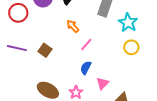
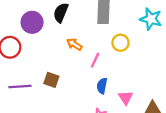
cyan star: (128, 23) -> (151, 19), moved
yellow circle: (131, 47) -> (120, 43), moved

